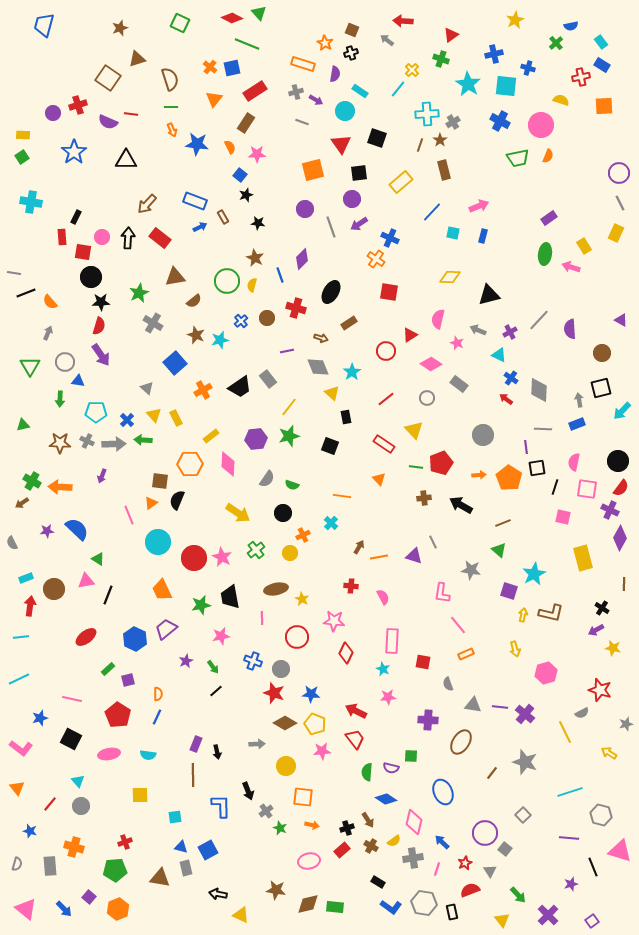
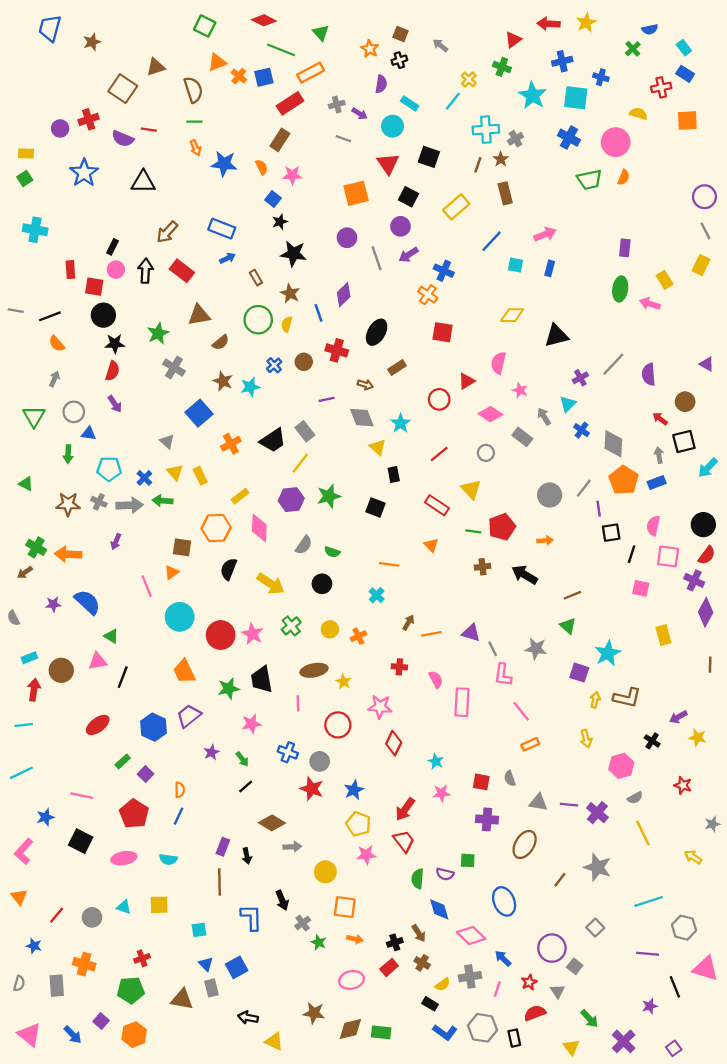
green triangle: (259, 13) -> (321, 33), moved
red arrow: (403, 21) -> (548, 24), moved
brown star: (120, 28) -> (92, 42), moved
orange rectangle: (303, 64) -> (311, 73), moved, turned -45
orange triangle: (214, 99) -> (217, 62), moved, turned 30
black square: (359, 173) -> (408, 197), turned 36
black rectangle: (76, 217) -> (112, 247), moved
brown rectangle: (223, 217) -> (256, 278), moved
purple rectangle: (549, 218) -> (625, 248), turned -49
black star: (258, 223) -> (293, 254), size x1.6
black line: (26, 293) -> (50, 316), moved
gray arrow: (478, 330) -> (544, 416), moved, turned 35
purple arrow: (101, 355) -> (115, 404), size x0.7
cyan triangle: (499, 355) -> (568, 404), turned 49
red arrow: (506, 399) -> (660, 419), moved
yellow line: (289, 407) -> (300, 463), moved
green triangle: (23, 425) -> (26, 484), turned 40
gray line: (543, 429) -> (584, 488), moved, turned -54
orange pentagon: (509, 478) -> (624, 480), moved
black semicircle: (177, 500) -> (229, 569), moved
orange cross: (303, 535) -> (358, 636), moved
gray line: (433, 542) -> (493, 649), moved
yellow rectangle: (583, 558) -> (663, 635), size x0.7
black cross: (602, 608) -> (652, 741), moved
pink rectangle: (392, 641) -> (462, 702), moved
red square: (423, 662) -> (481, 782), moved
purple square: (128, 680) -> (145, 774), turned -32
red star: (600, 690) -> (683, 785), size x0.7
blue star: (311, 694) -> (354, 790), turned -30
red arrow: (356, 711) -> (405, 809), turned -80
gray semicircle: (582, 713) -> (635, 798), moved
brown diamond: (285, 723) -> (272, 823), moved
pink L-shape: (21, 748) -> (24, 851), turned 95
cyan triangle: (78, 781) -> (124, 907), moved, turned -32
blue diamond: (386, 799) -> (439, 909), turned 40
pink diamond: (414, 822) -> (471, 936), turned -60
yellow semicircle: (394, 841) -> (443, 985), moved
blue triangle: (181, 847) -> (206, 964), turned 32

